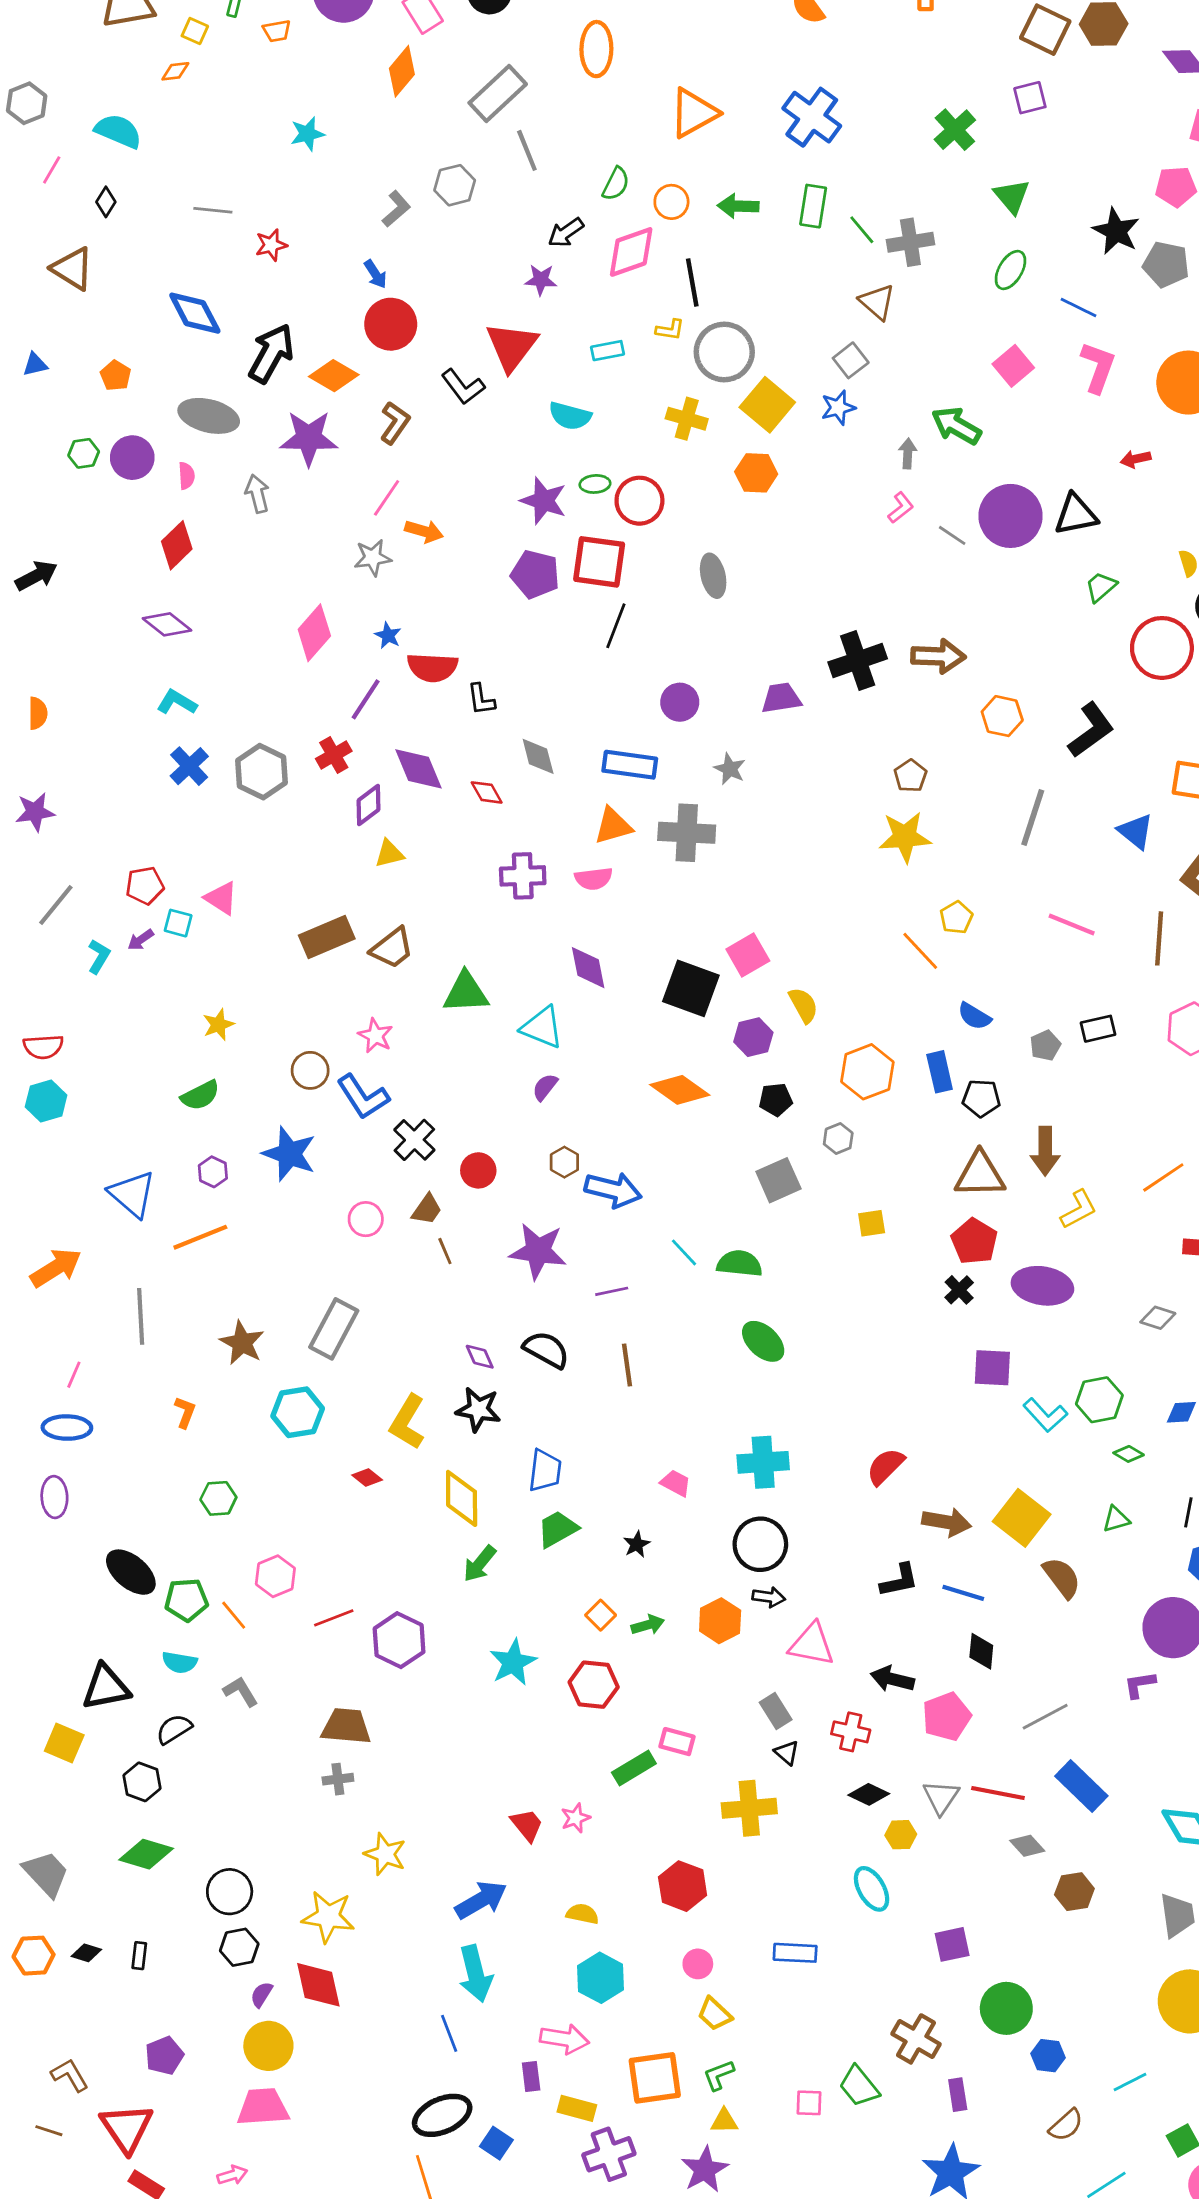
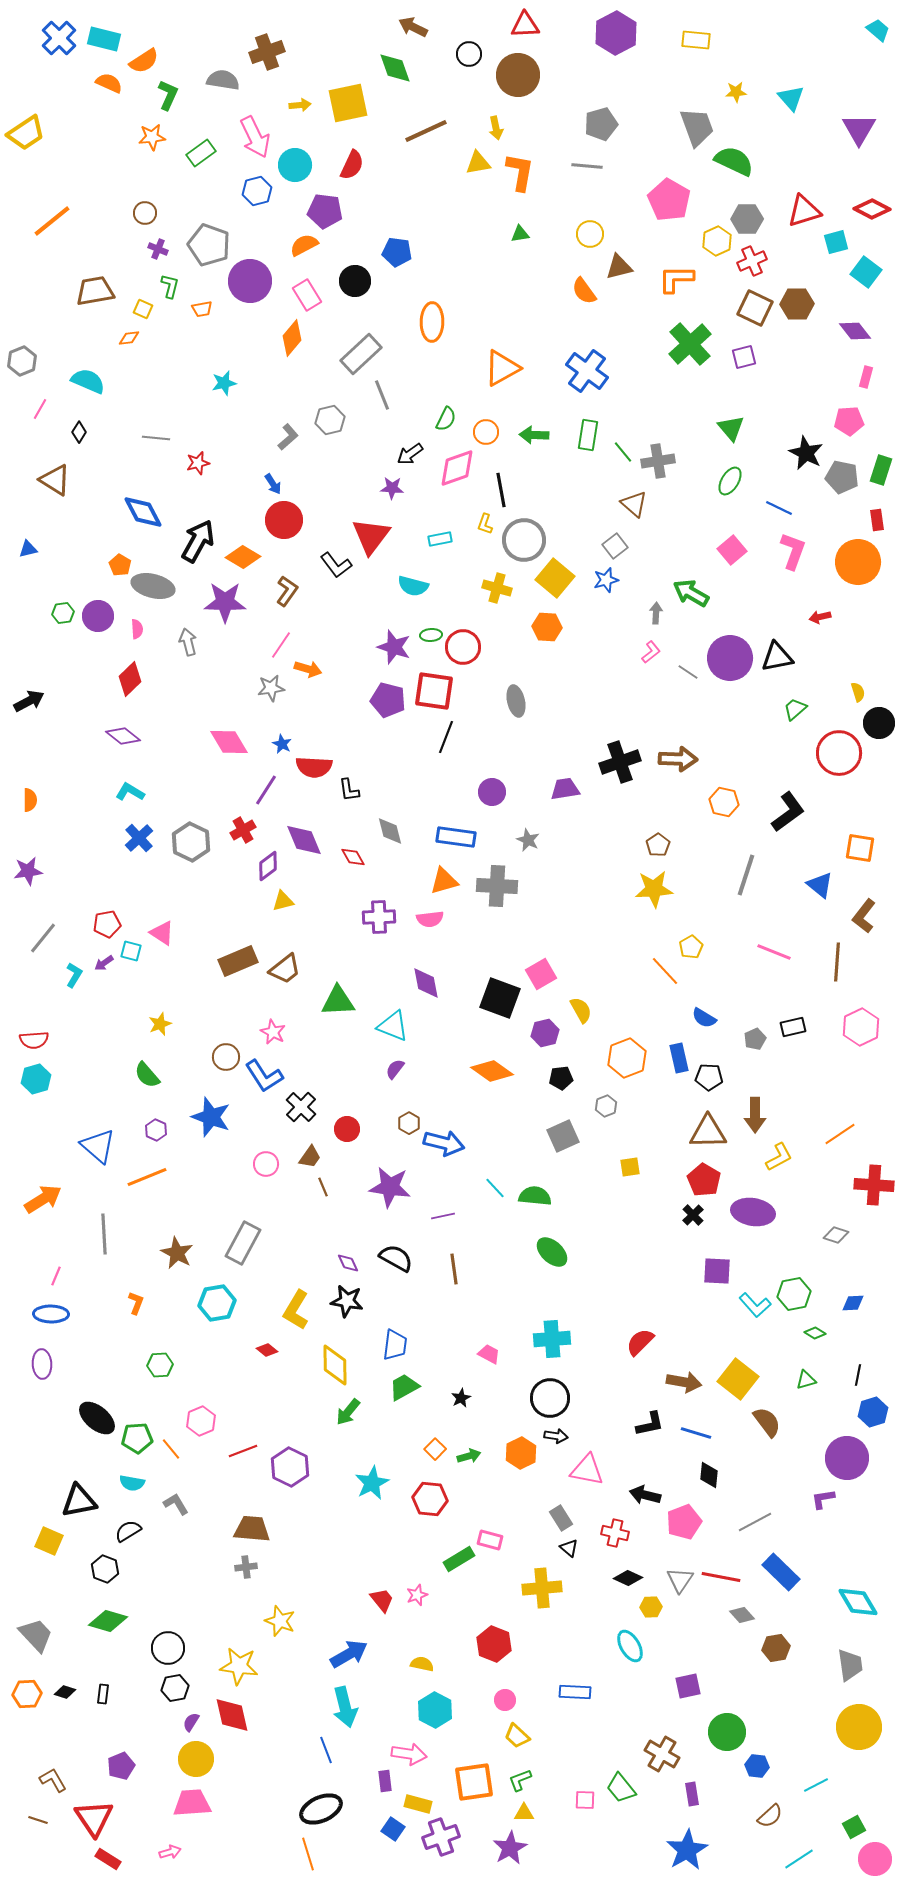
green cross: (955, 130) -> (690, 344), moved, size x1.4
yellow L-shape: (670, 330) -> (485, 524), turned 100
orange pentagon: (116, 376) -> (120, 565), moved
pink diamond: (314, 633) -> (229, 742), turned -72
green semicircle: (200, 1095) -> (147, 1075), turned 76
blue square: (496, 2143) -> (393, 1829), moved

